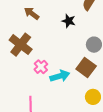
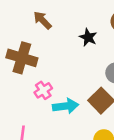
brown cross: (21, 45) -> (22, 58), turned -30

